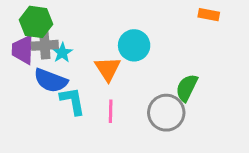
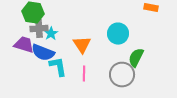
cyan circle: (134, 45) -> (118, 34), moved
purple trapezoid: (23, 50) -> (24, 45), moved, turned 105

